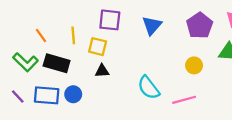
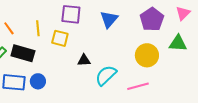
yellow circle: (194, 65) -> (147, 55), size x1.5
black triangle: (102, 71) -> (84, 60), moved
cyan semicircle: (149, 88) -> (106, 75), turned 85

